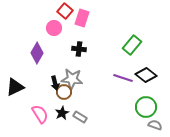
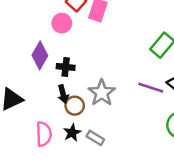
black cross: (79, 49) -> (66, 67), moved
gray star: (72, 79) -> (102, 93), moved, turned 30
pink semicircle: (40, 114) -> (44, 134), turned 30

